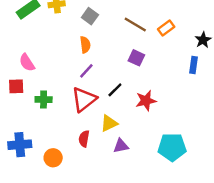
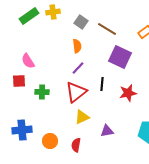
brown line: (135, 24) -> (107, 29), moved
purple square: (136, 58) -> (120, 57), size x1.6
black line: (115, 90) -> (102, 84), turned -40
yellow triangle: (109, 123) -> (82, 117), moved
red semicircle: (84, 139) -> (76, 145), moved

